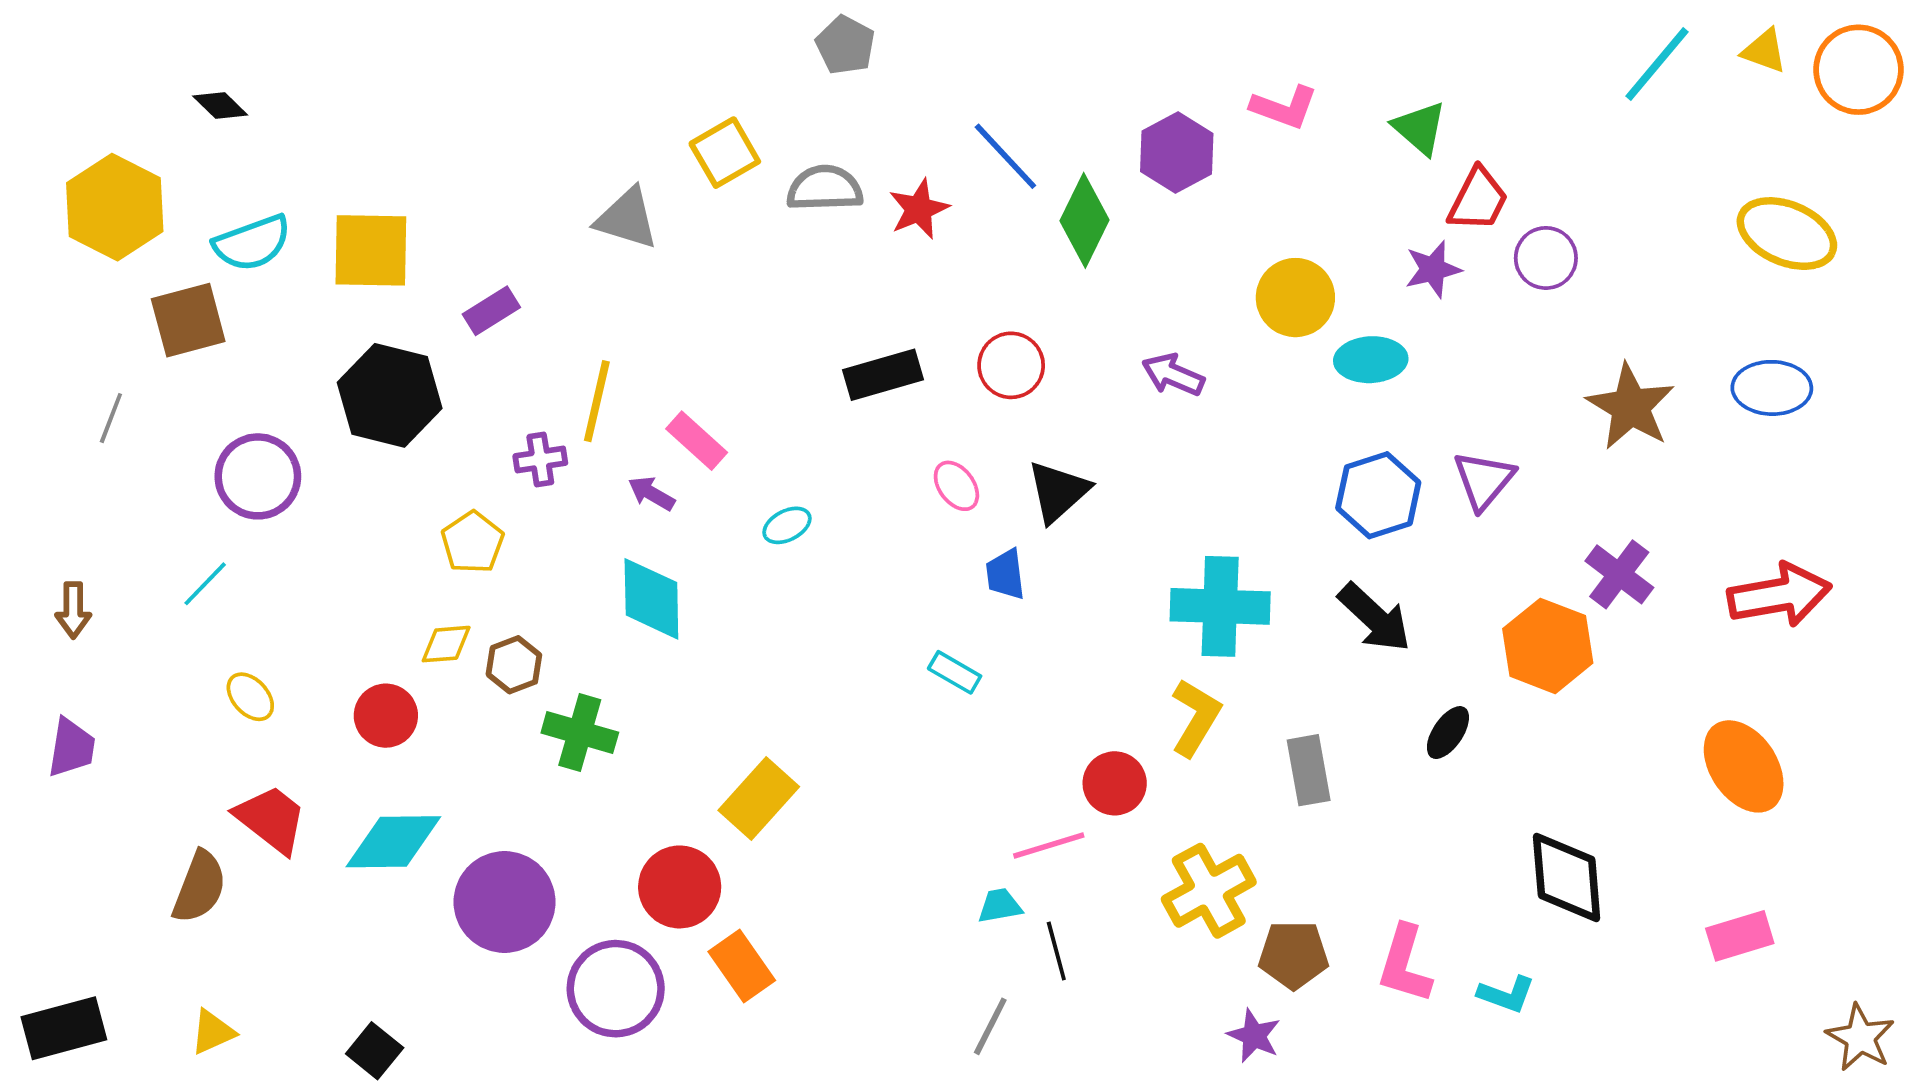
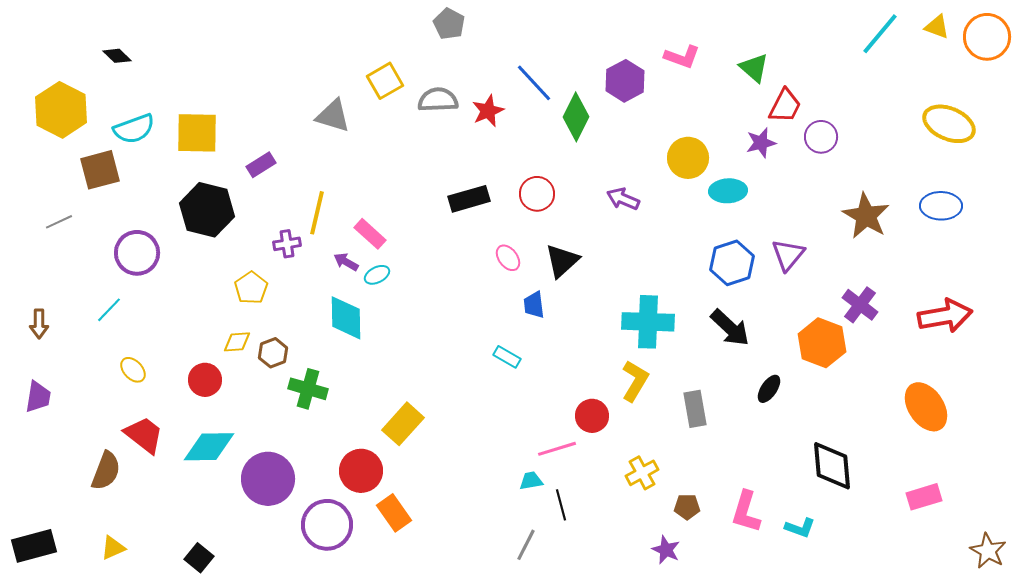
gray line: (111, 418) -> (59, 222), turned 44
cyan ellipse: (787, 525) -> (377, 275), moved
yellow cross: (1209, 891) -> (642, 473), size x0.7
brown pentagon: (1294, 955) -> (687, 507), size x0.7

